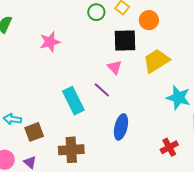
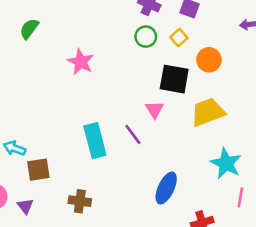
pink star: (50, 42) -> (81, 62), turned 30
blue ellipse: (121, 127) -> (166, 188), moved
brown cross: (71, 150) -> (80, 201), size x0.7

